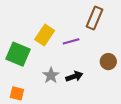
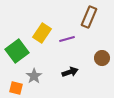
green square: (18, 54) -> (17, 51), turned 30
gray star: (51, 75) -> (34, 76), moved

